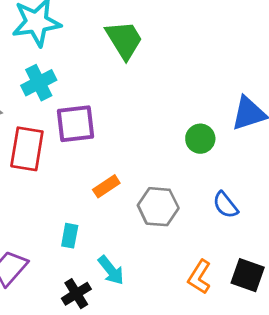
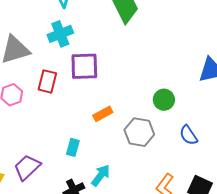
green circle: (200, 139) -> (164, 100), moved
red rectangle: (27, 149) -> (47, 81), size x0.7
cyan arrow: (111, 270) -> (101, 175), turned -110

